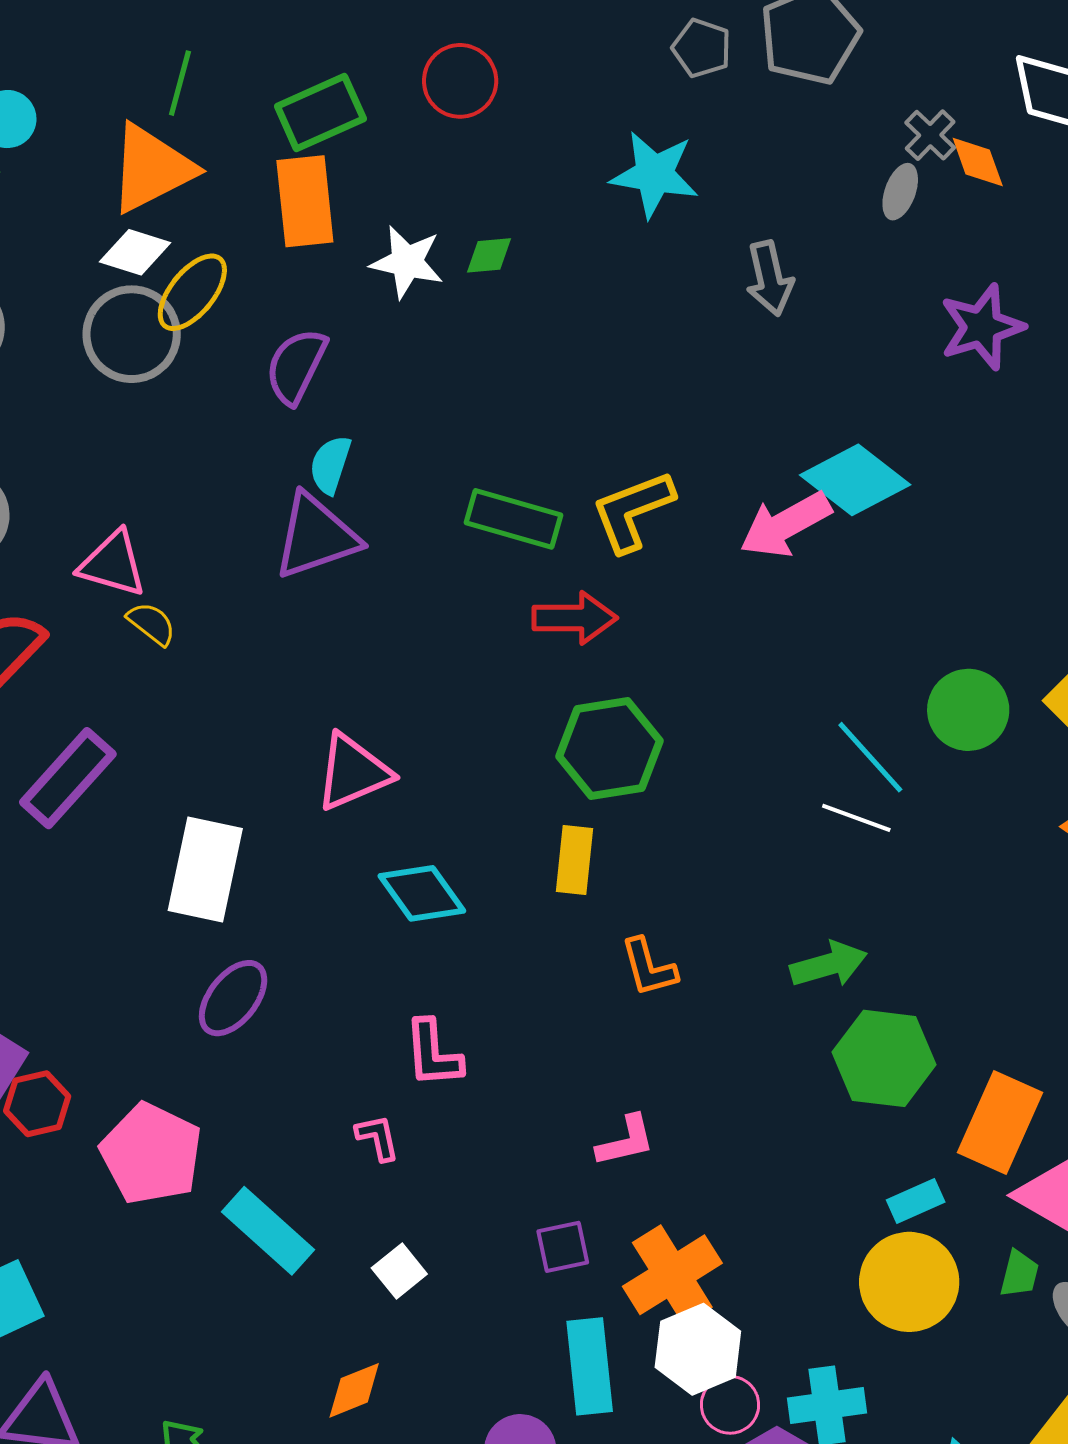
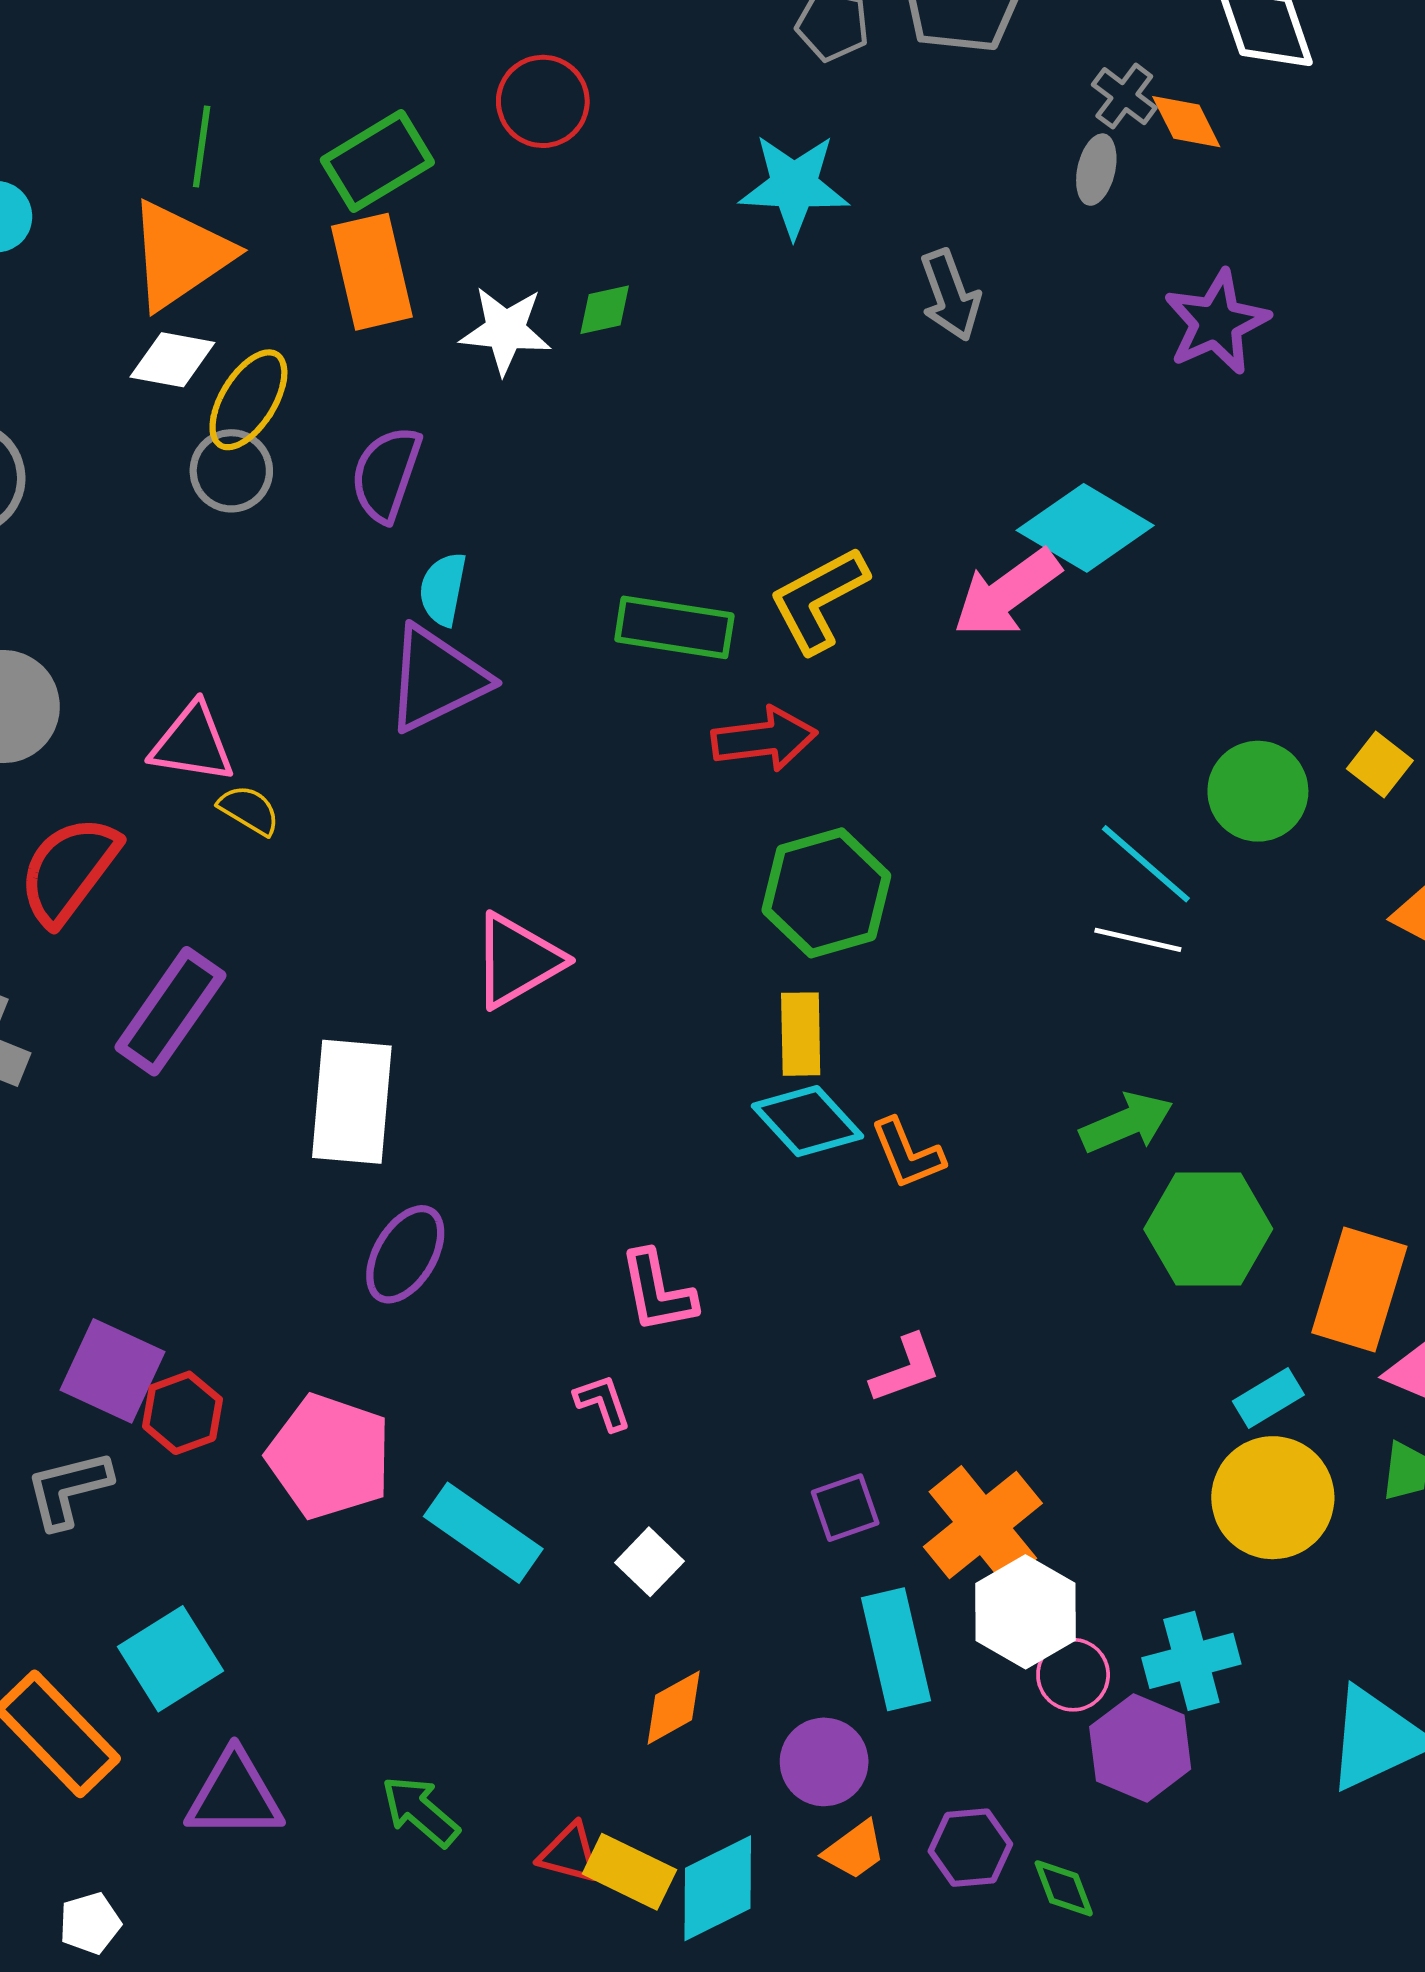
gray circle: (132, 334) -> (231, 471), moved, size x0.7
cyan diamond: (422, 893) -> (807, 1121), moved
orange diamond: (354, 1390) -> (674, 1708), moved

